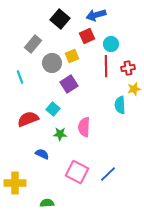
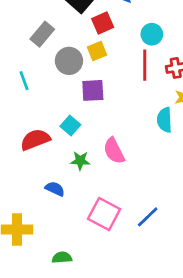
red square: (87, 36) -> (103, 23), moved
purple square: (69, 84) -> (93, 90), turned 30
pink semicircle: (84, 127) -> (114, 151), turned -30

